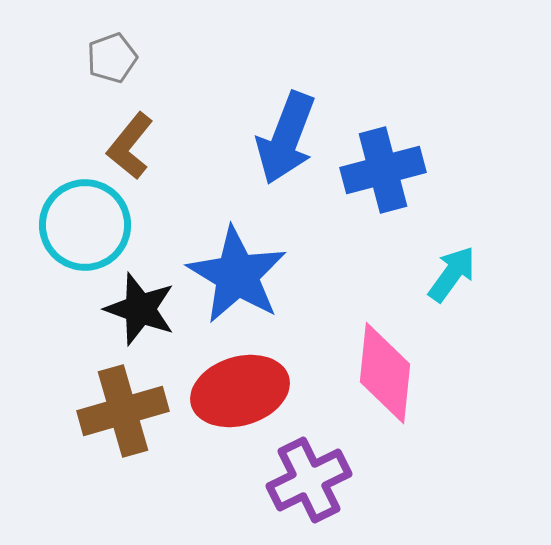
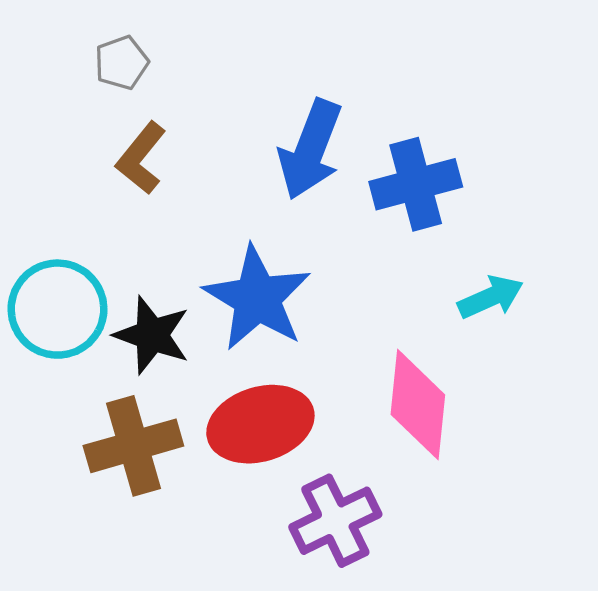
cyan circle: (85, 225) -> (57, 309), moved
cyan arrow: (452, 274) -> (491, 297), turned 30

